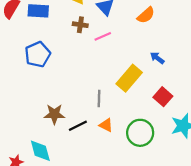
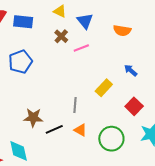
orange semicircle: (146, 15) -> (122, 31), turned 48
brown cross: (80, 25) -> (61, 36), turned 32
yellow rectangle: (129, 78) -> (104, 88), size x0.7

